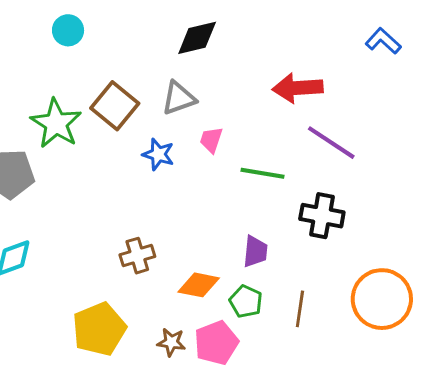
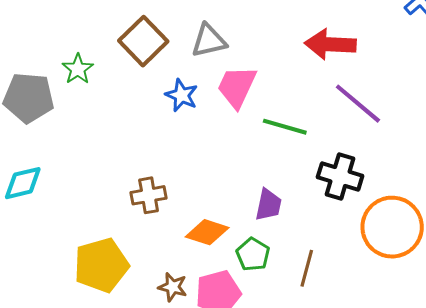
green star: (56, 123) -> (78, 69), moved, size x0.6
pink trapezoid: (211, 140) -> (237, 87), size x1.6
orange circle: (382, 299) -> (392, 227), moved

